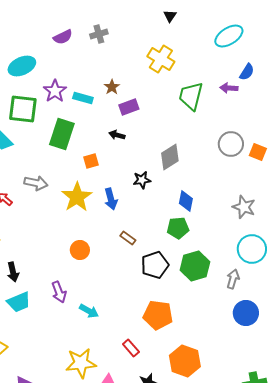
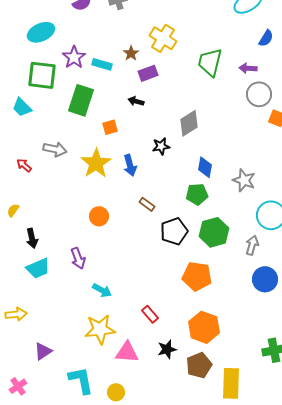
yellow cross: (161, 59) -> (163, 38), moved
purple arrow: (229, 88) -> (248, 68), moved
gray circle: (231, 144) -> (259, 94), moved
gray star: (244, 207) -> (244, 180), moved
cyan arrow: (89, 311) -> (102, 290), moved
orange pentagon: (158, 315) -> (197, 276), moved

